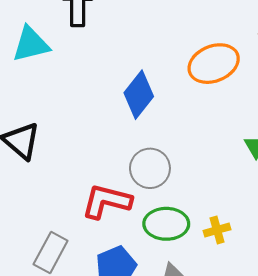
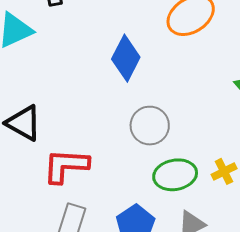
red L-shape: (107, 201) -> (66, 166), moved

